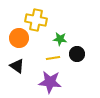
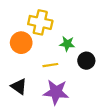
yellow line: (53, 58) -> (50, 65), moved
black triangle: (17, 66) -> (19, 86), moved

